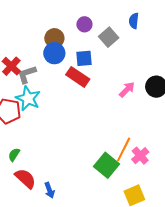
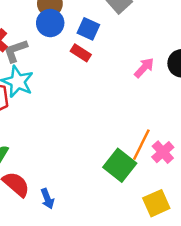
blue square: (84, 58) -> (88, 29), turned 30
red rectangle: (78, 77) -> (81, 53), size x0.7

